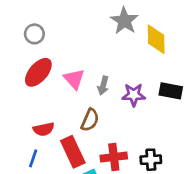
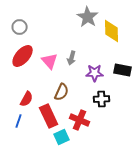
gray arrow: (103, 86) -> (72, 58), moved
red semicircle: (44, 129) -> (27, 99), turned -49
red cross: (114, 157) -> (80, 120), turned 30
black cross: (151, 160) -> (102, 99), moved

